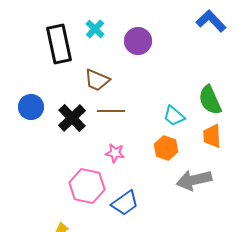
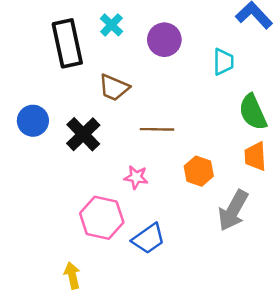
brown line: (111, 111) -> (157, 129), moved
cyan trapezoid: (174, 116) -> (223, 62), moved, turned -130
gray arrow: (194, 180) -> (233, 210), turned -48

